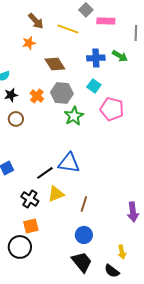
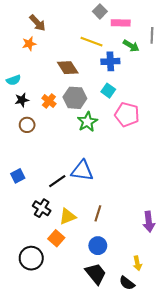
brown arrow: (36, 21) -> (37, 23), moved
yellow line: (68, 29) -> (92, 42), moved
orange star: (29, 43) -> (29, 44), moved
green arrow: (120, 56) -> (131, 46), moved
yellow triangle: (56, 194) -> (68, 216), moved
orange square: (31, 226) -> (56, 238), moved, turned -35

